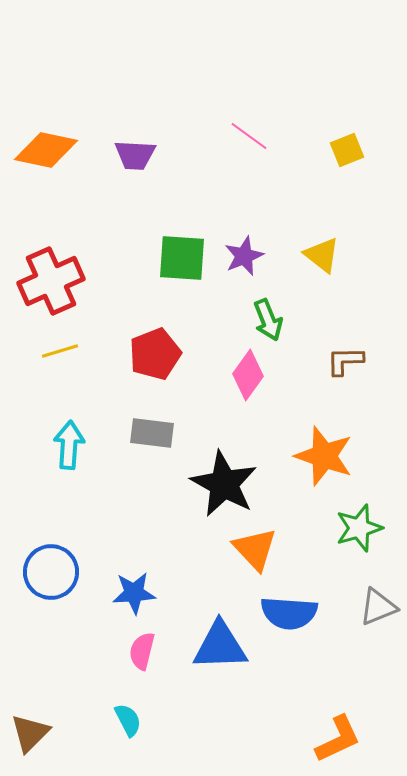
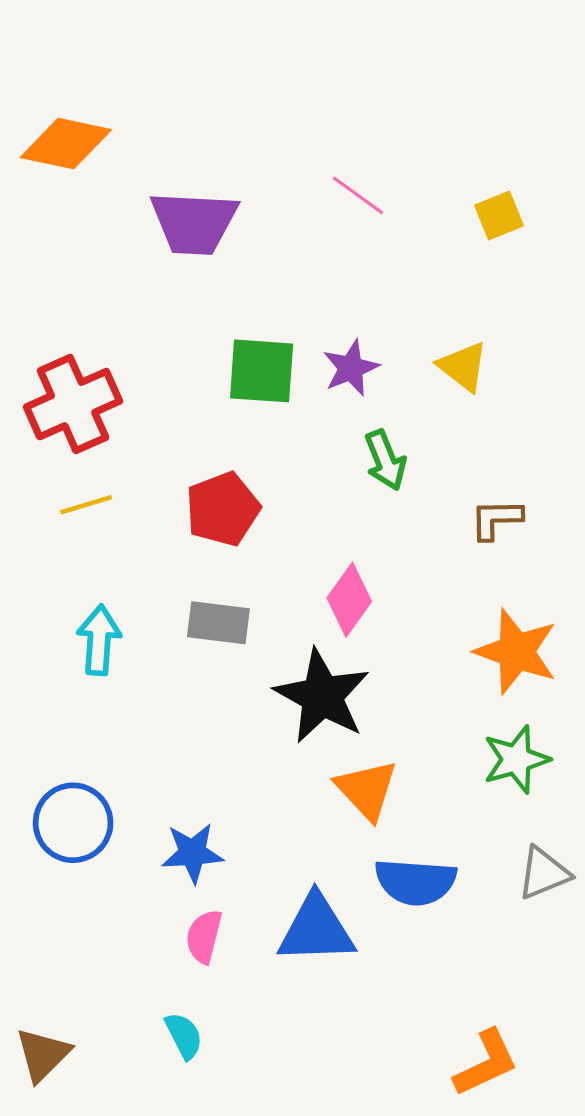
orange diamond: (46, 150) -> (66, 144), moved
purple trapezoid: (135, 155) -> (194, 223), size x1.5
pink diamond: (248, 375) -> (349, 600), moved
orange star: (324, 456) -> (516, 652), moved

